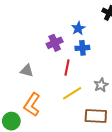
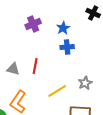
purple cross: (55, 43) -> (33, 24), moved
red line: (67, 67) -> (35, 66), moved

